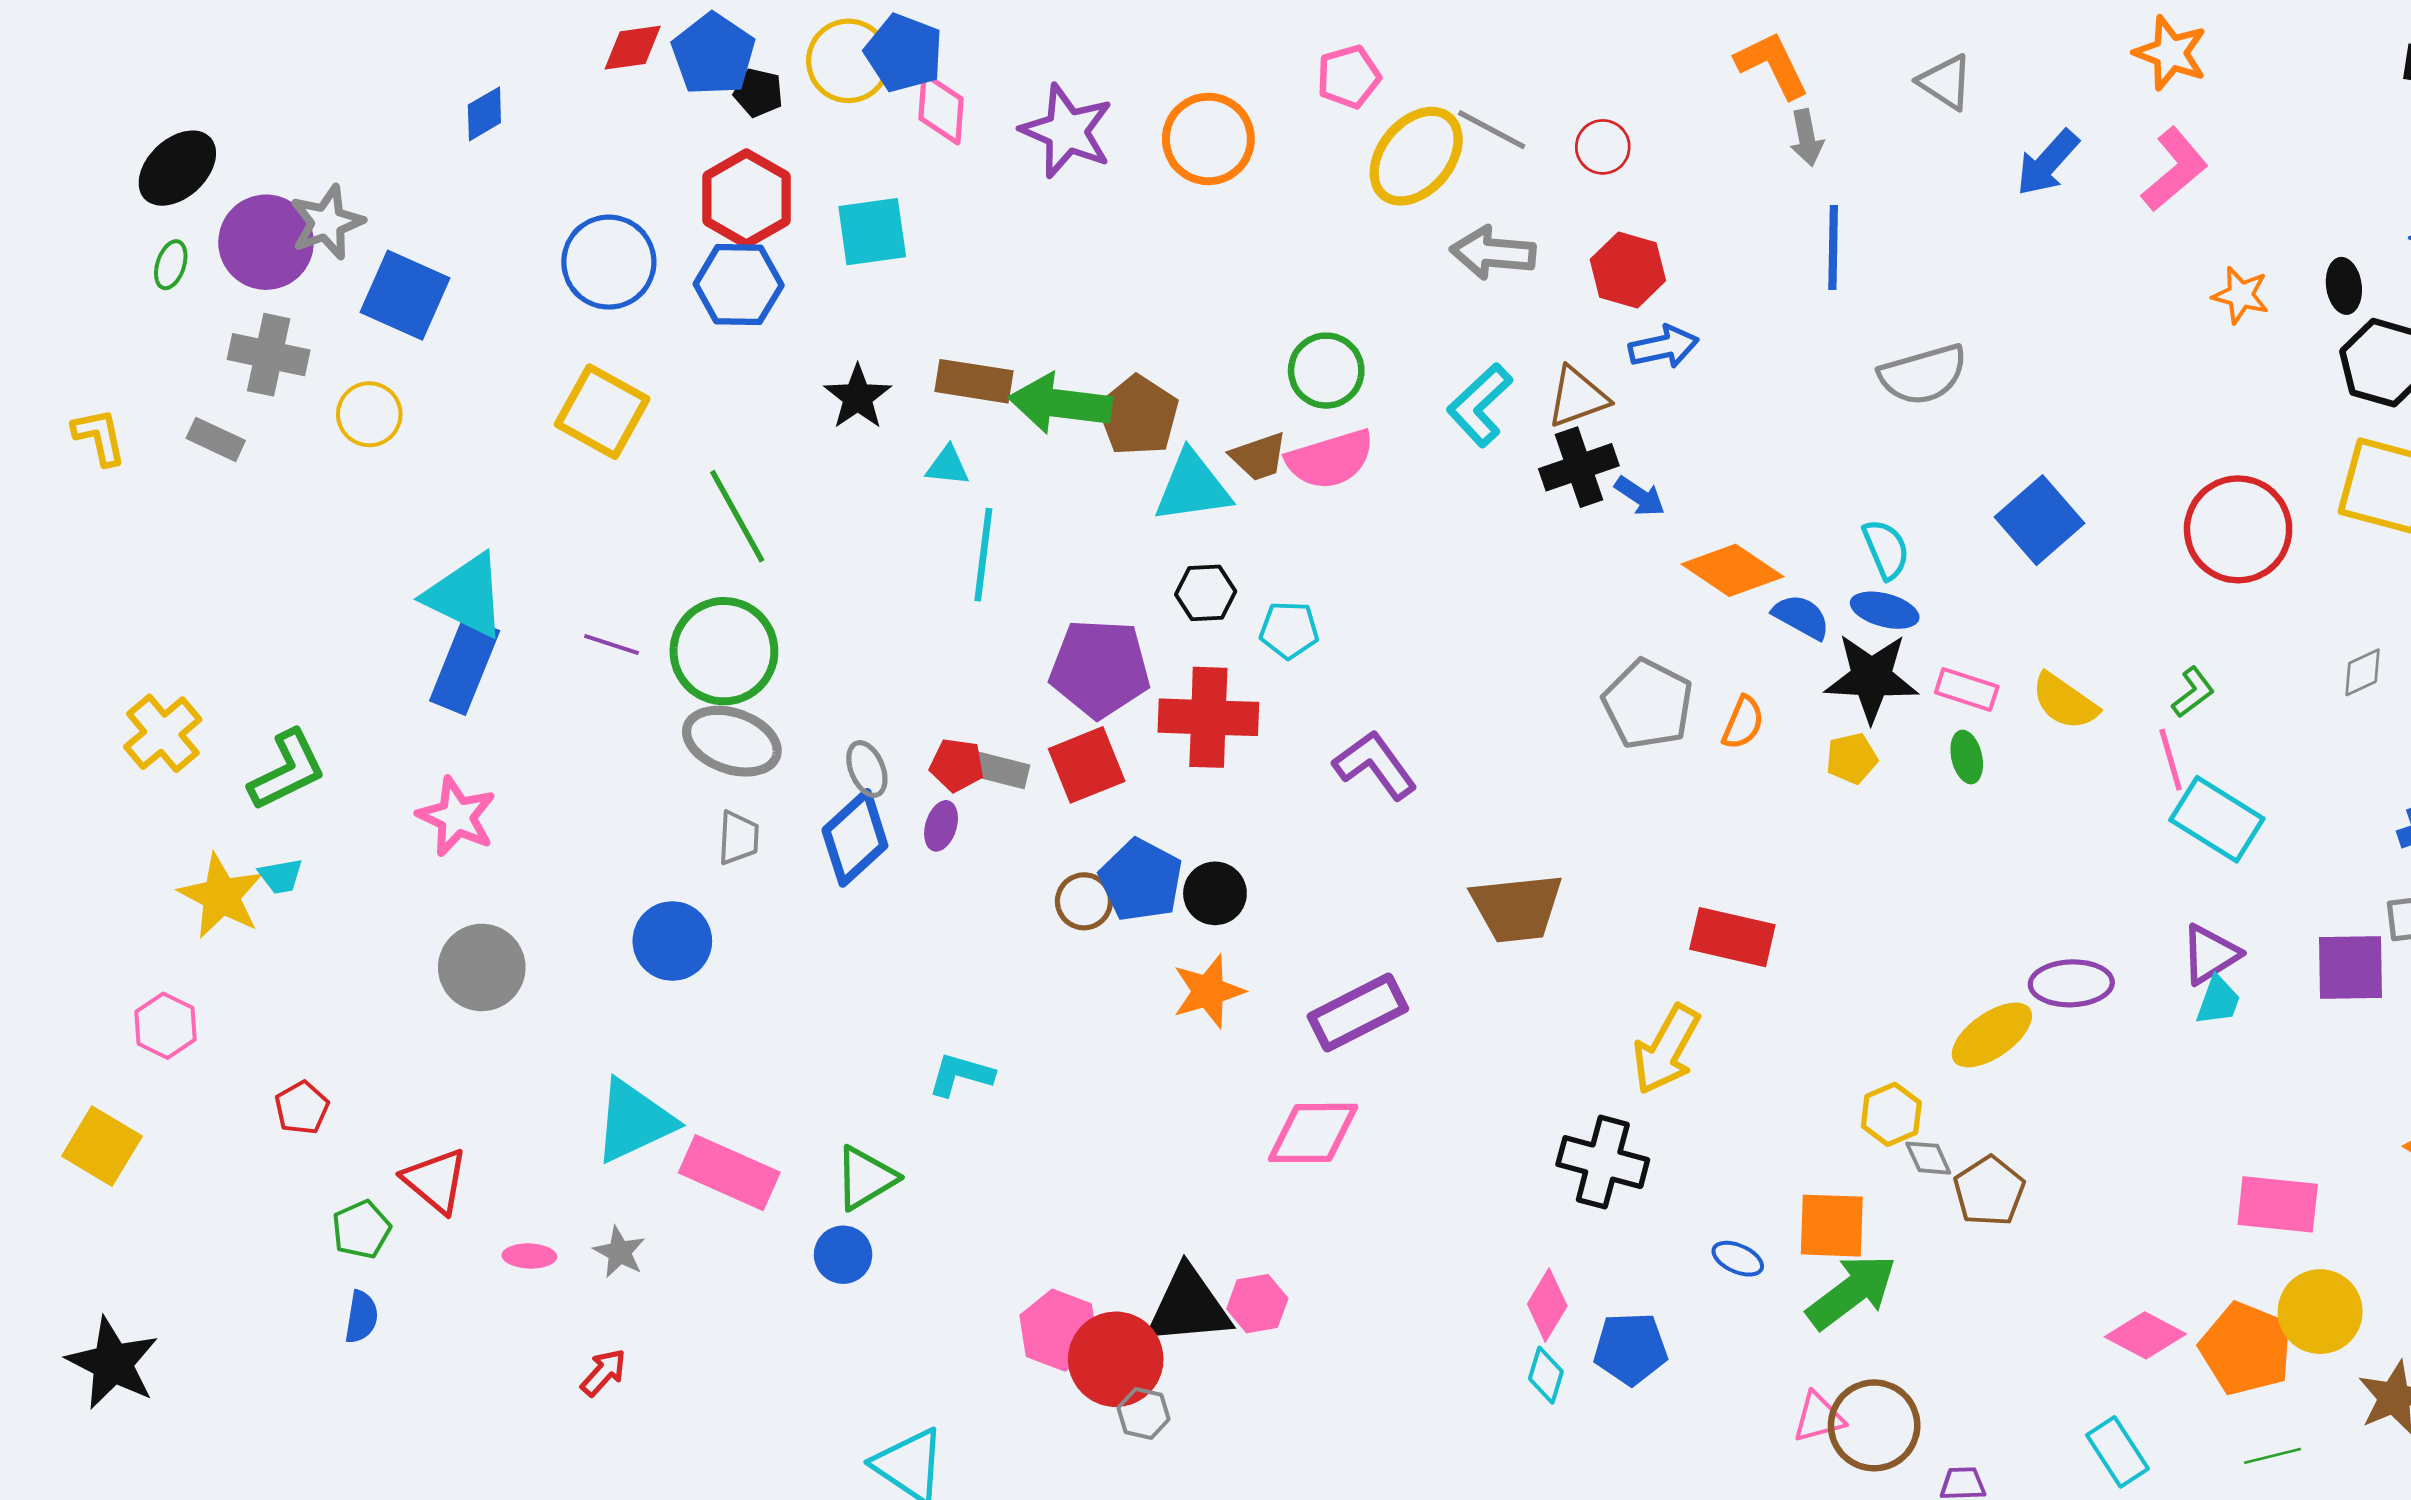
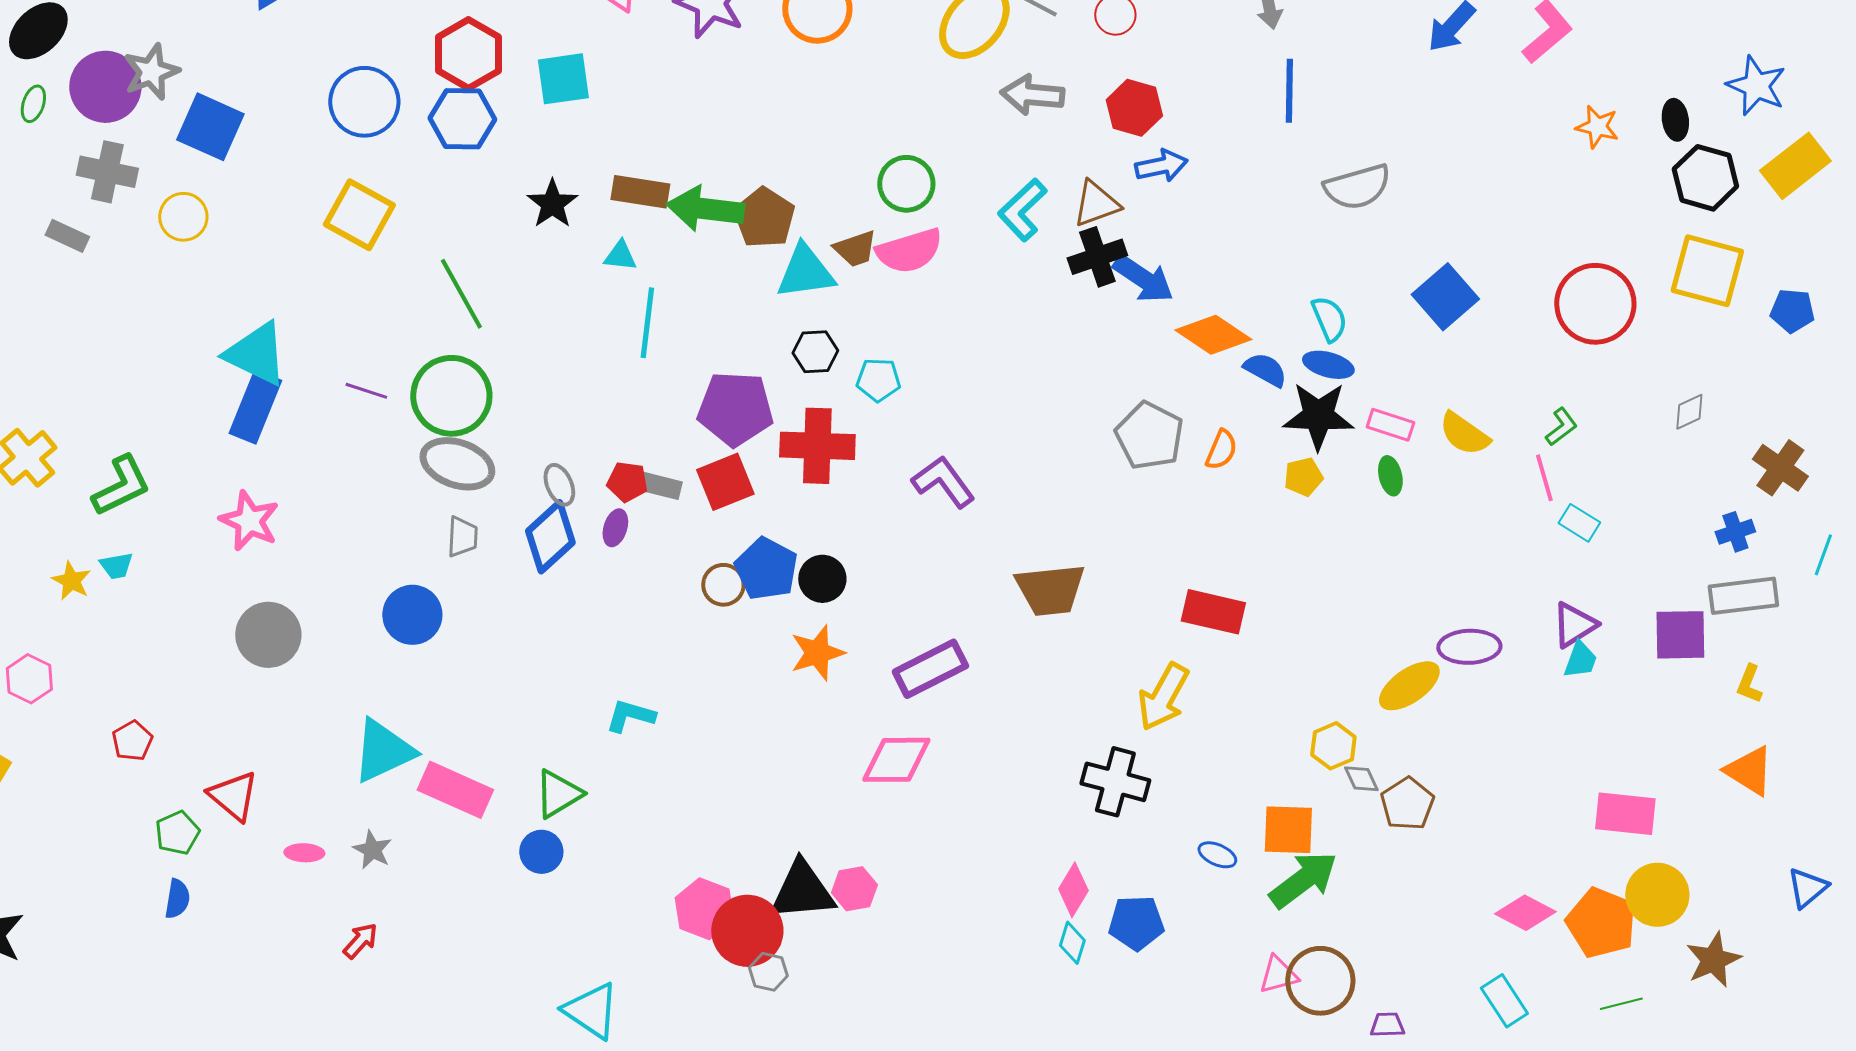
blue arrow: (1640, 496) -> (1143, 279), size x1.6
cyan rectangle: (2217, 819) -> (1579, 523), size x0.6
yellow star: (221, 896) -> (71, 581), size x0.6

